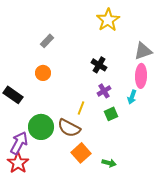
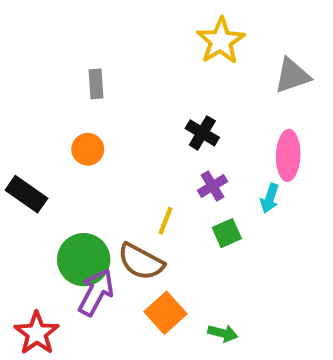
gray rectangle: (47, 41) -> (96, 84), turned -48
gray triangle: (143, 51) -> (292, 76), moved
purple arrow: (19, 143) -> (96, 292), moved

